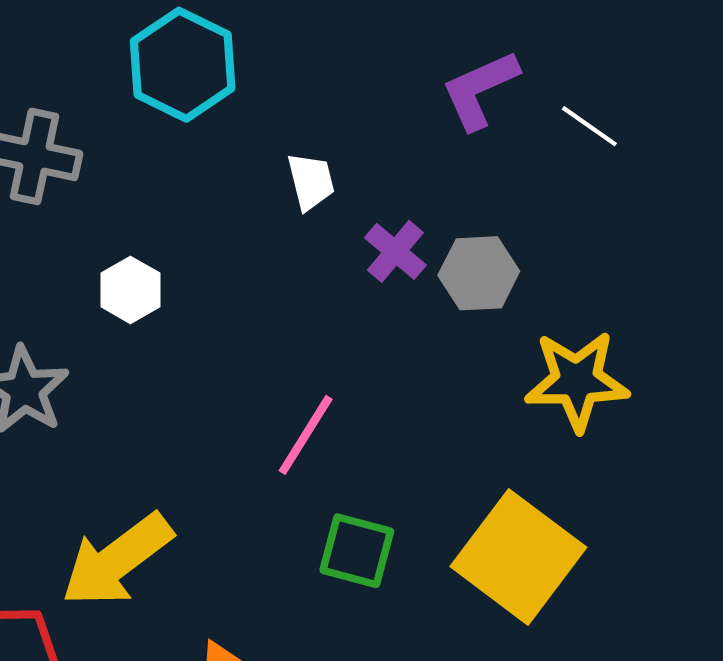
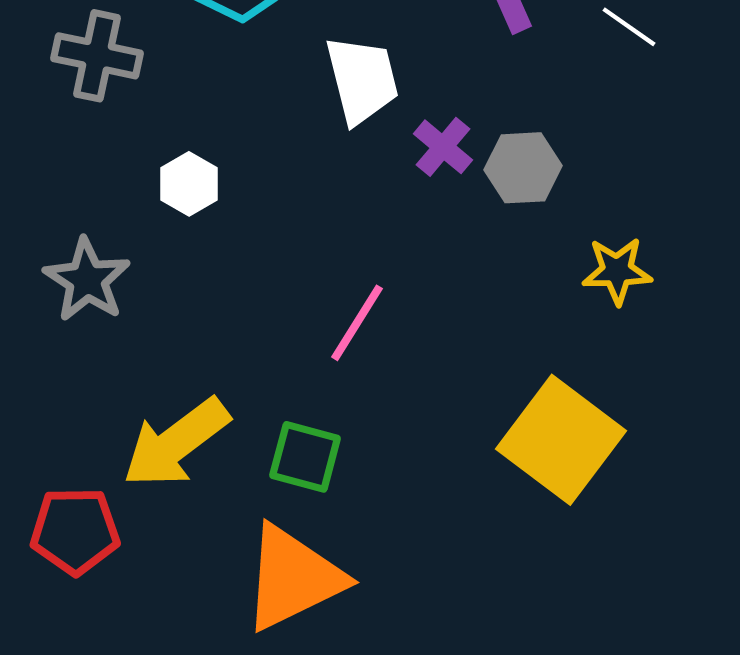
white trapezoid: (311, 181) -> (362, 80), size x1.6
yellow star: (577, 381) -> (617, 271), size x0.7
green square: (357, 551) -> (305, 457), moved

